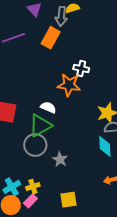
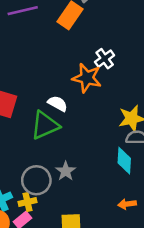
white cross: (81, 69) -> (105, 59), turned 35
gray circle: (35, 145) -> (36, 180), moved

